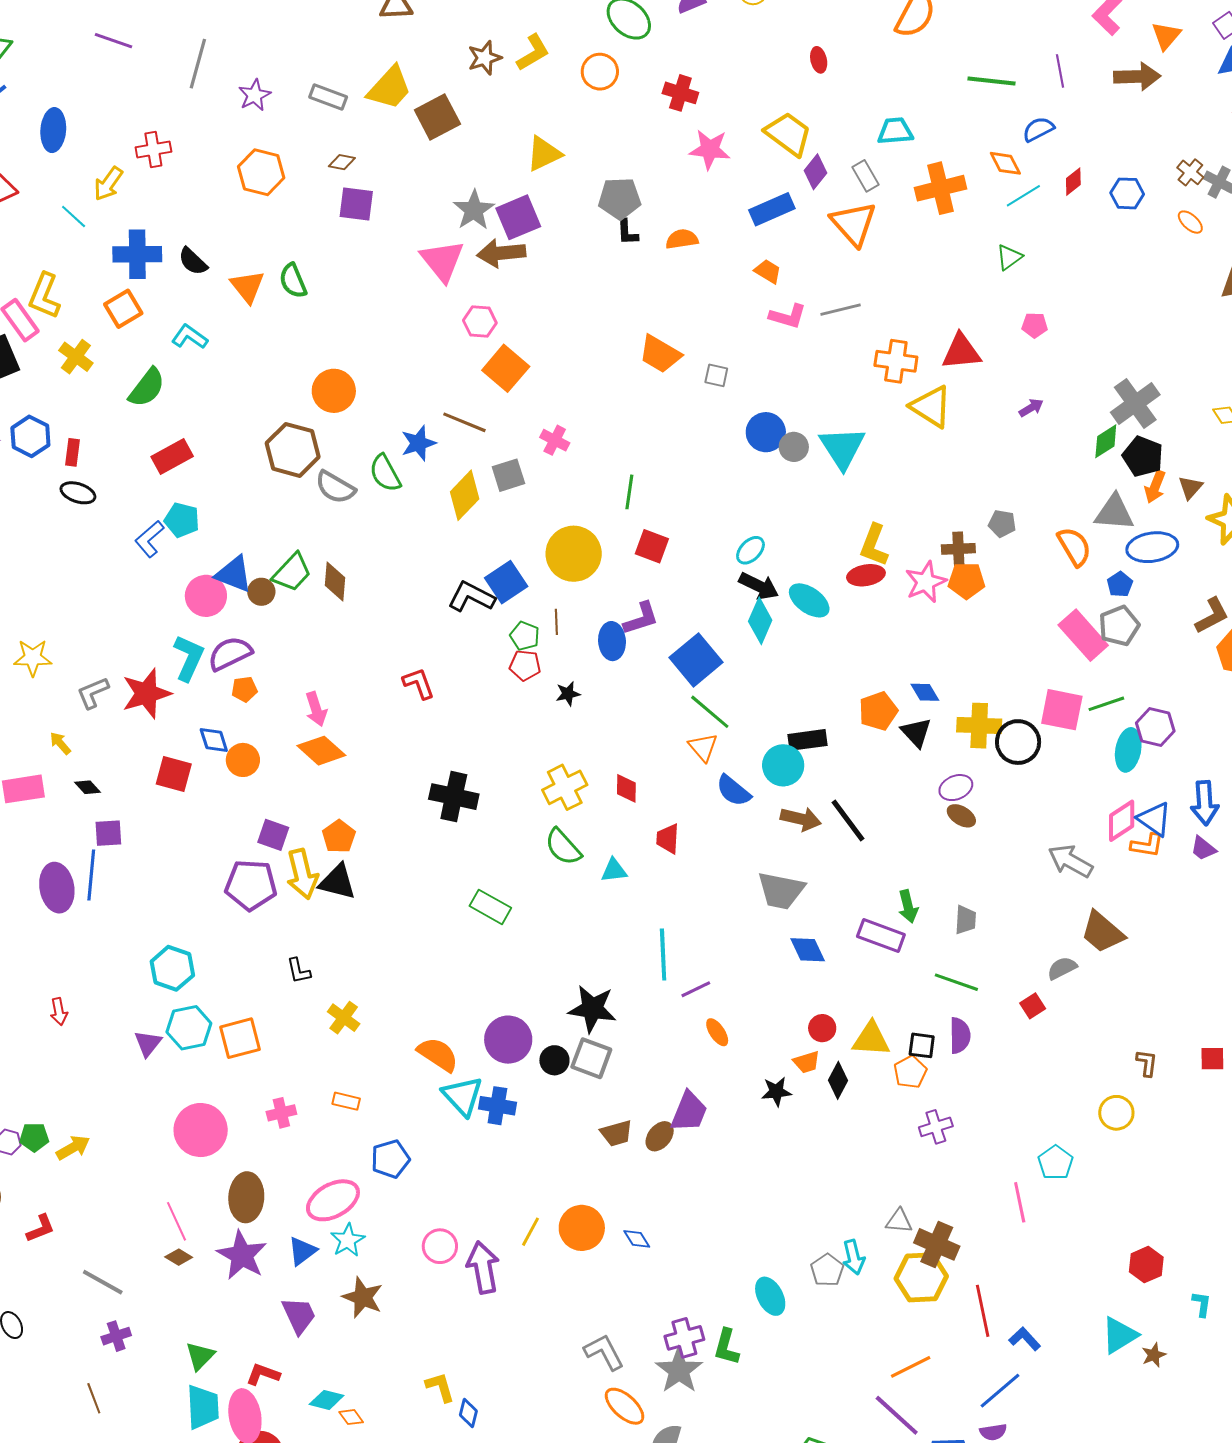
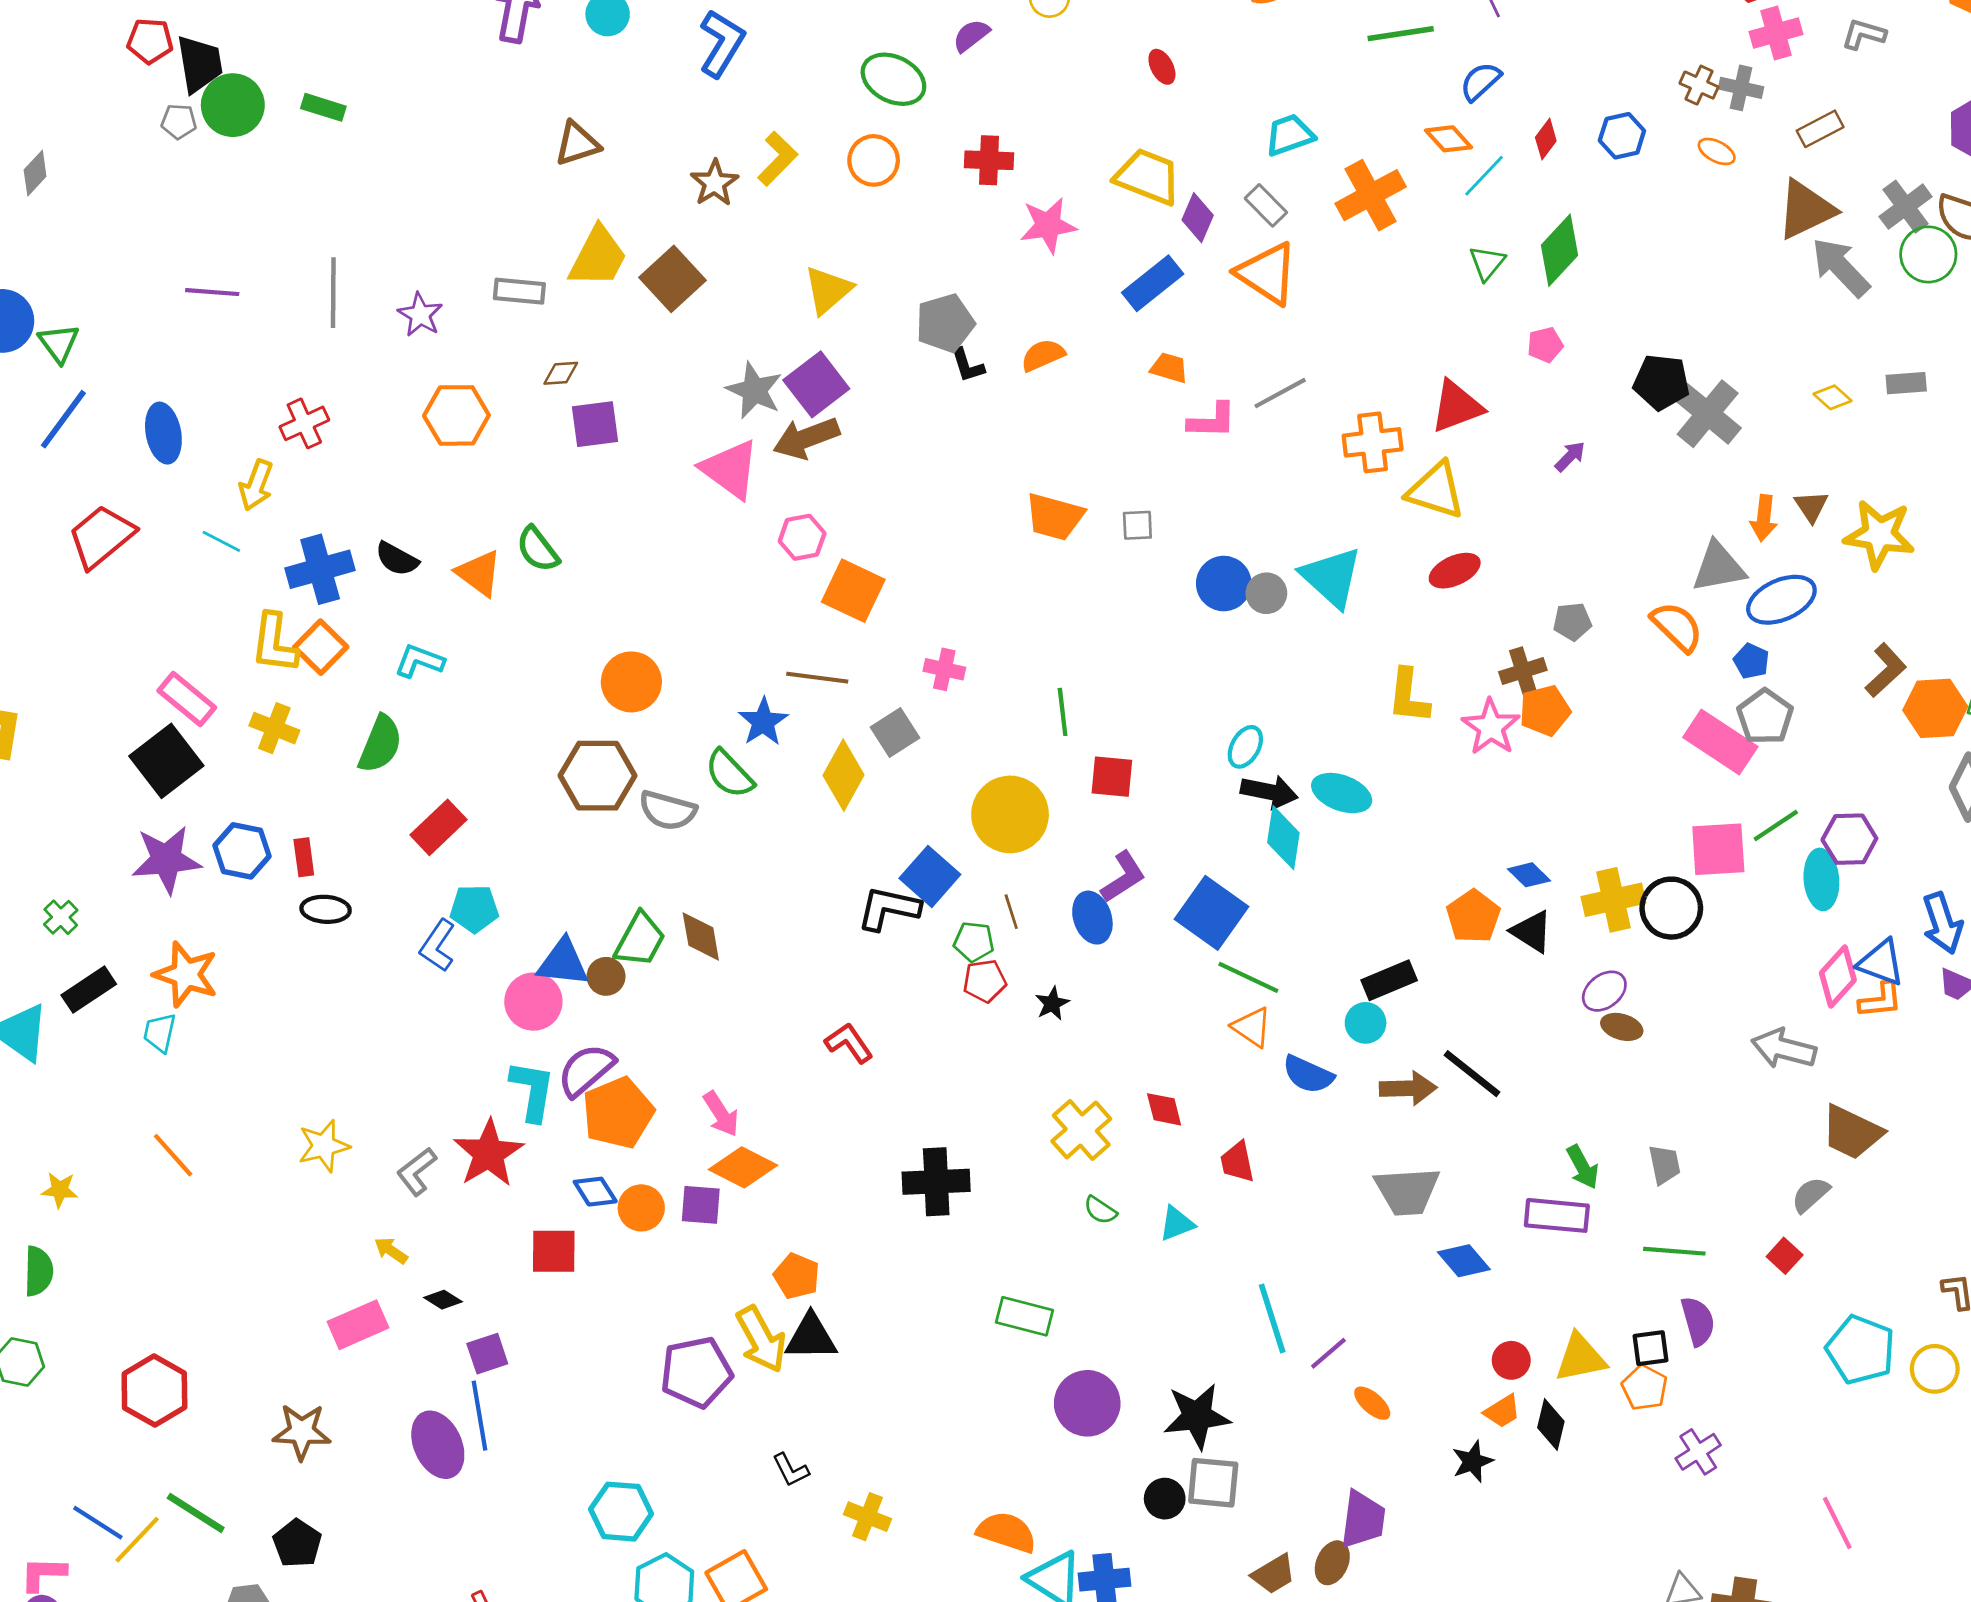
yellow L-shape: (44, 296) -> (274, 643), moved
green diamond: (1106, 441) -> (1560, 250), moved, size x1.4
black pentagon: (1143, 456) -> (1661, 382), moved
red ellipse: (866, 575) -> (1455, 571), moved
orange pentagon: (244, 689) -> (618, 1113), size x2.0
cyan circle: (783, 765) -> (1366, 1023), size x0.7
purple square: (273, 835) -> (701, 1205), moved
green semicircle: (563, 847) -> (1100, 1210), size x0.6
purple circle: (508, 1040) -> (1087, 1403), moved
cyan pentagon: (1056, 1163) -> (1861, 1350), moved, size x1.4

